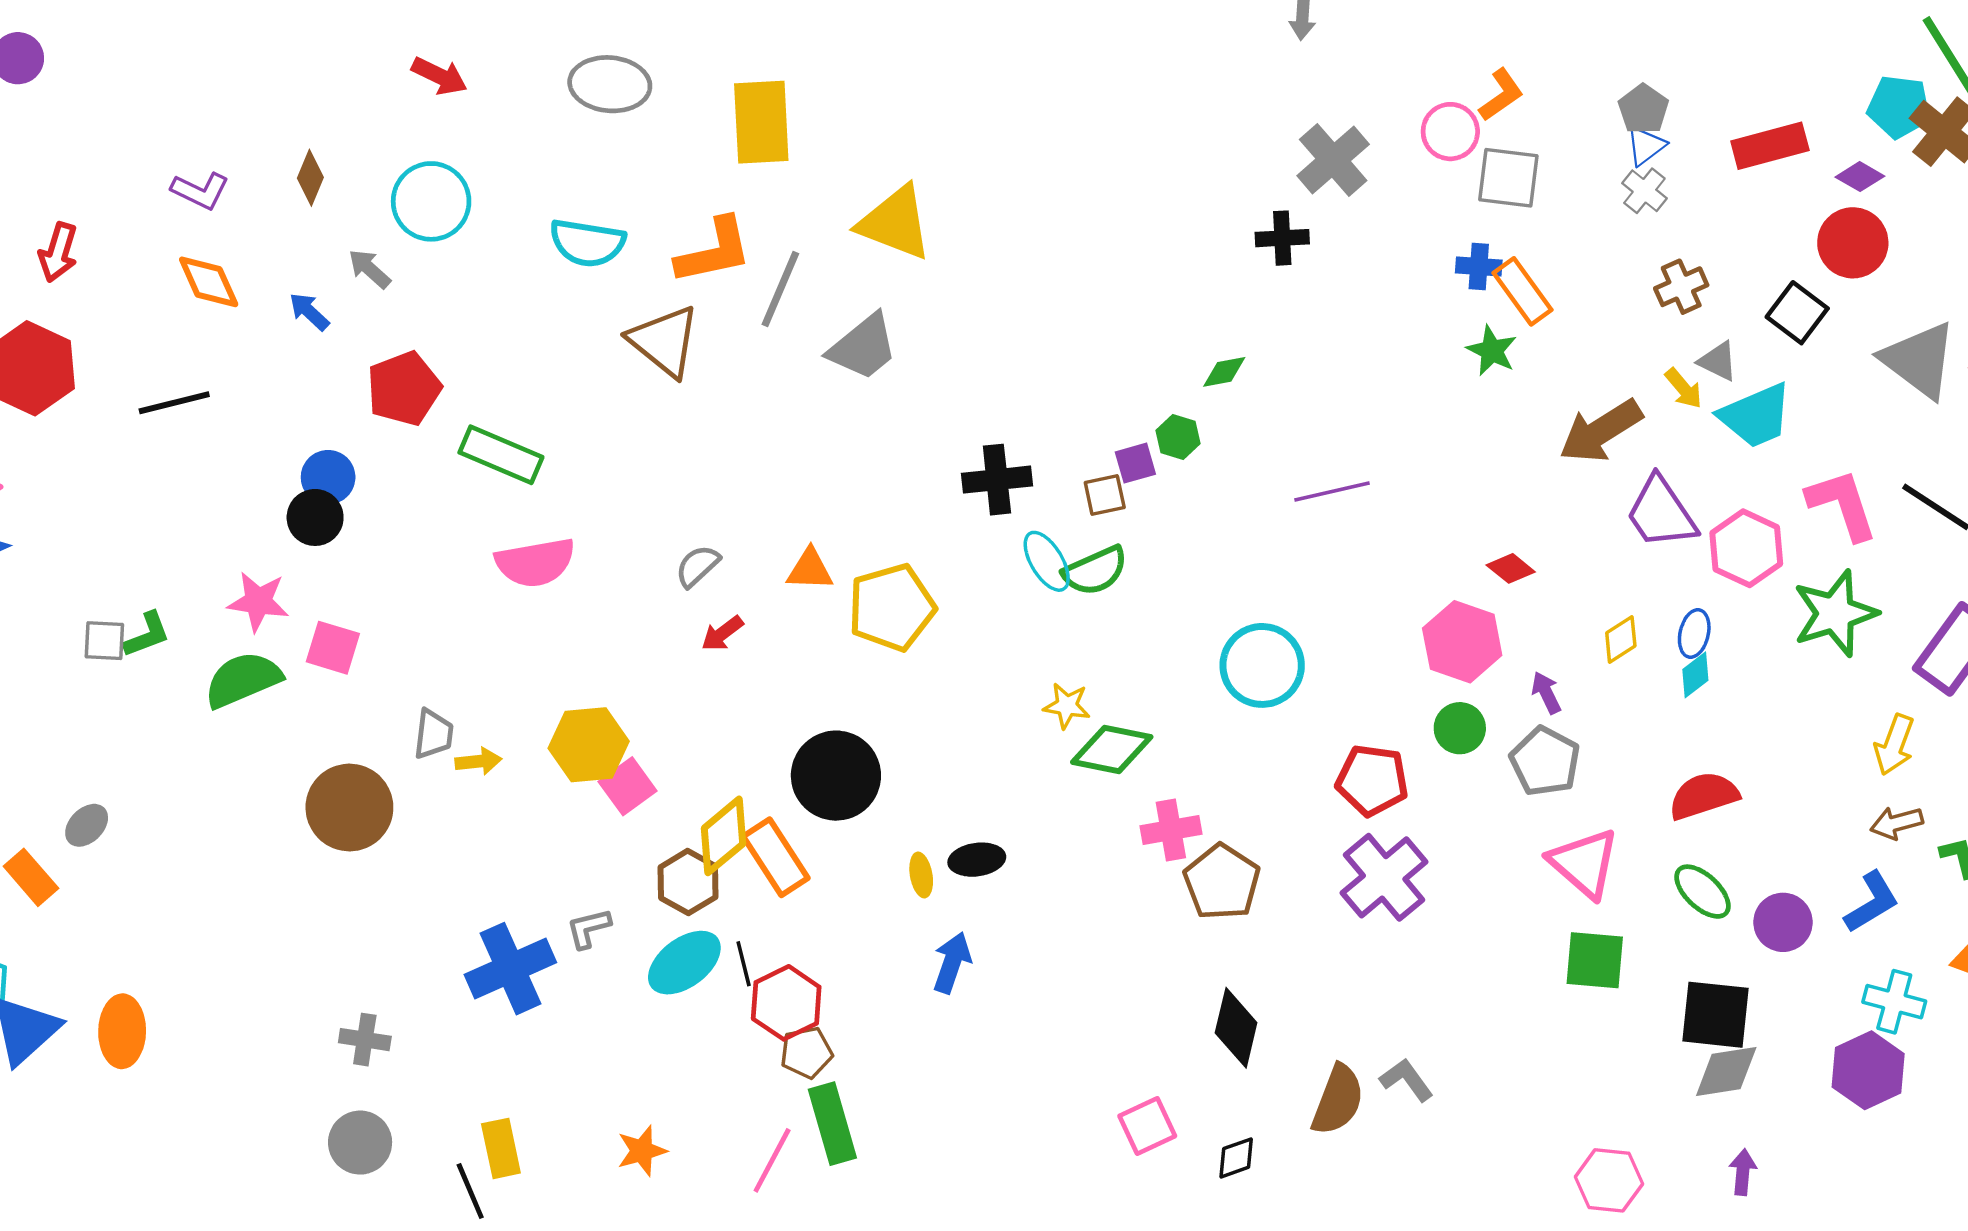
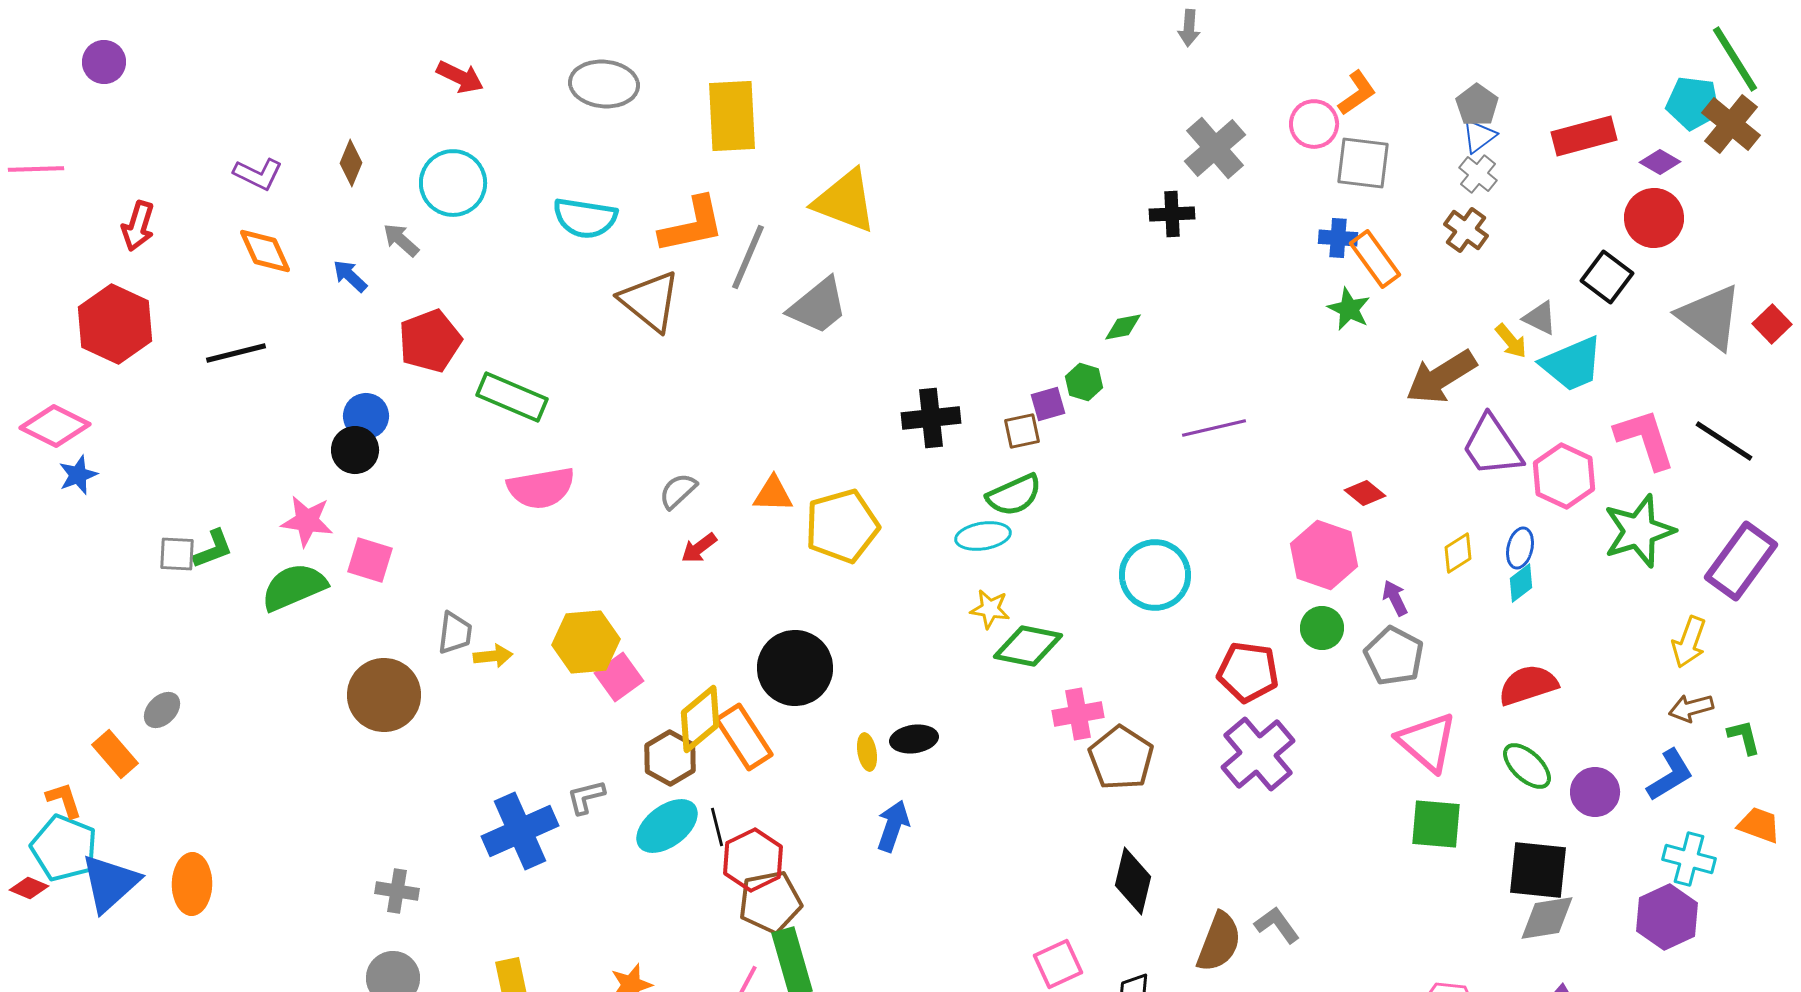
brown cross: (1681, 287) -> (1466, 230), moved, turned -30
cyan ellipse: (1047, 561) -> (983, 536), moved, turned -68
brown pentagon: (806, 1053) -> (770, 902), size x1.4

